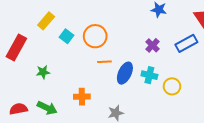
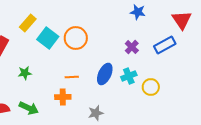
cyan square: (67, 36) -> (48, 38), size x1.5
orange line: (104, 62) -> (72, 77), moved
cyan cross: (149, 75) -> (129, 76), turned -35

